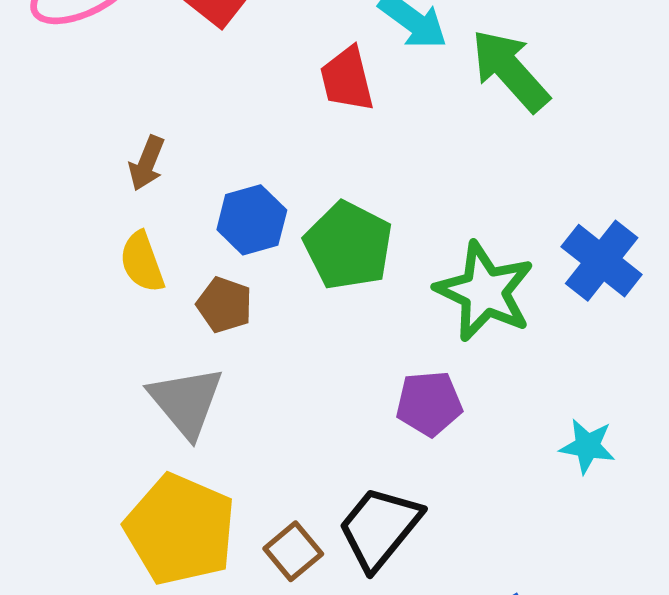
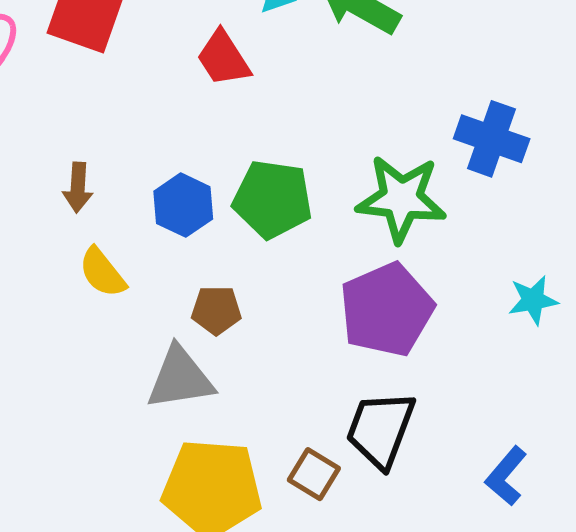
brown pentagon: (224, 305) -> (216, 310), moved
gray triangle: (186, 402) -> (180, 378), turned -40
purple pentagon: (429, 404) -> (387, 310), size x1.6

